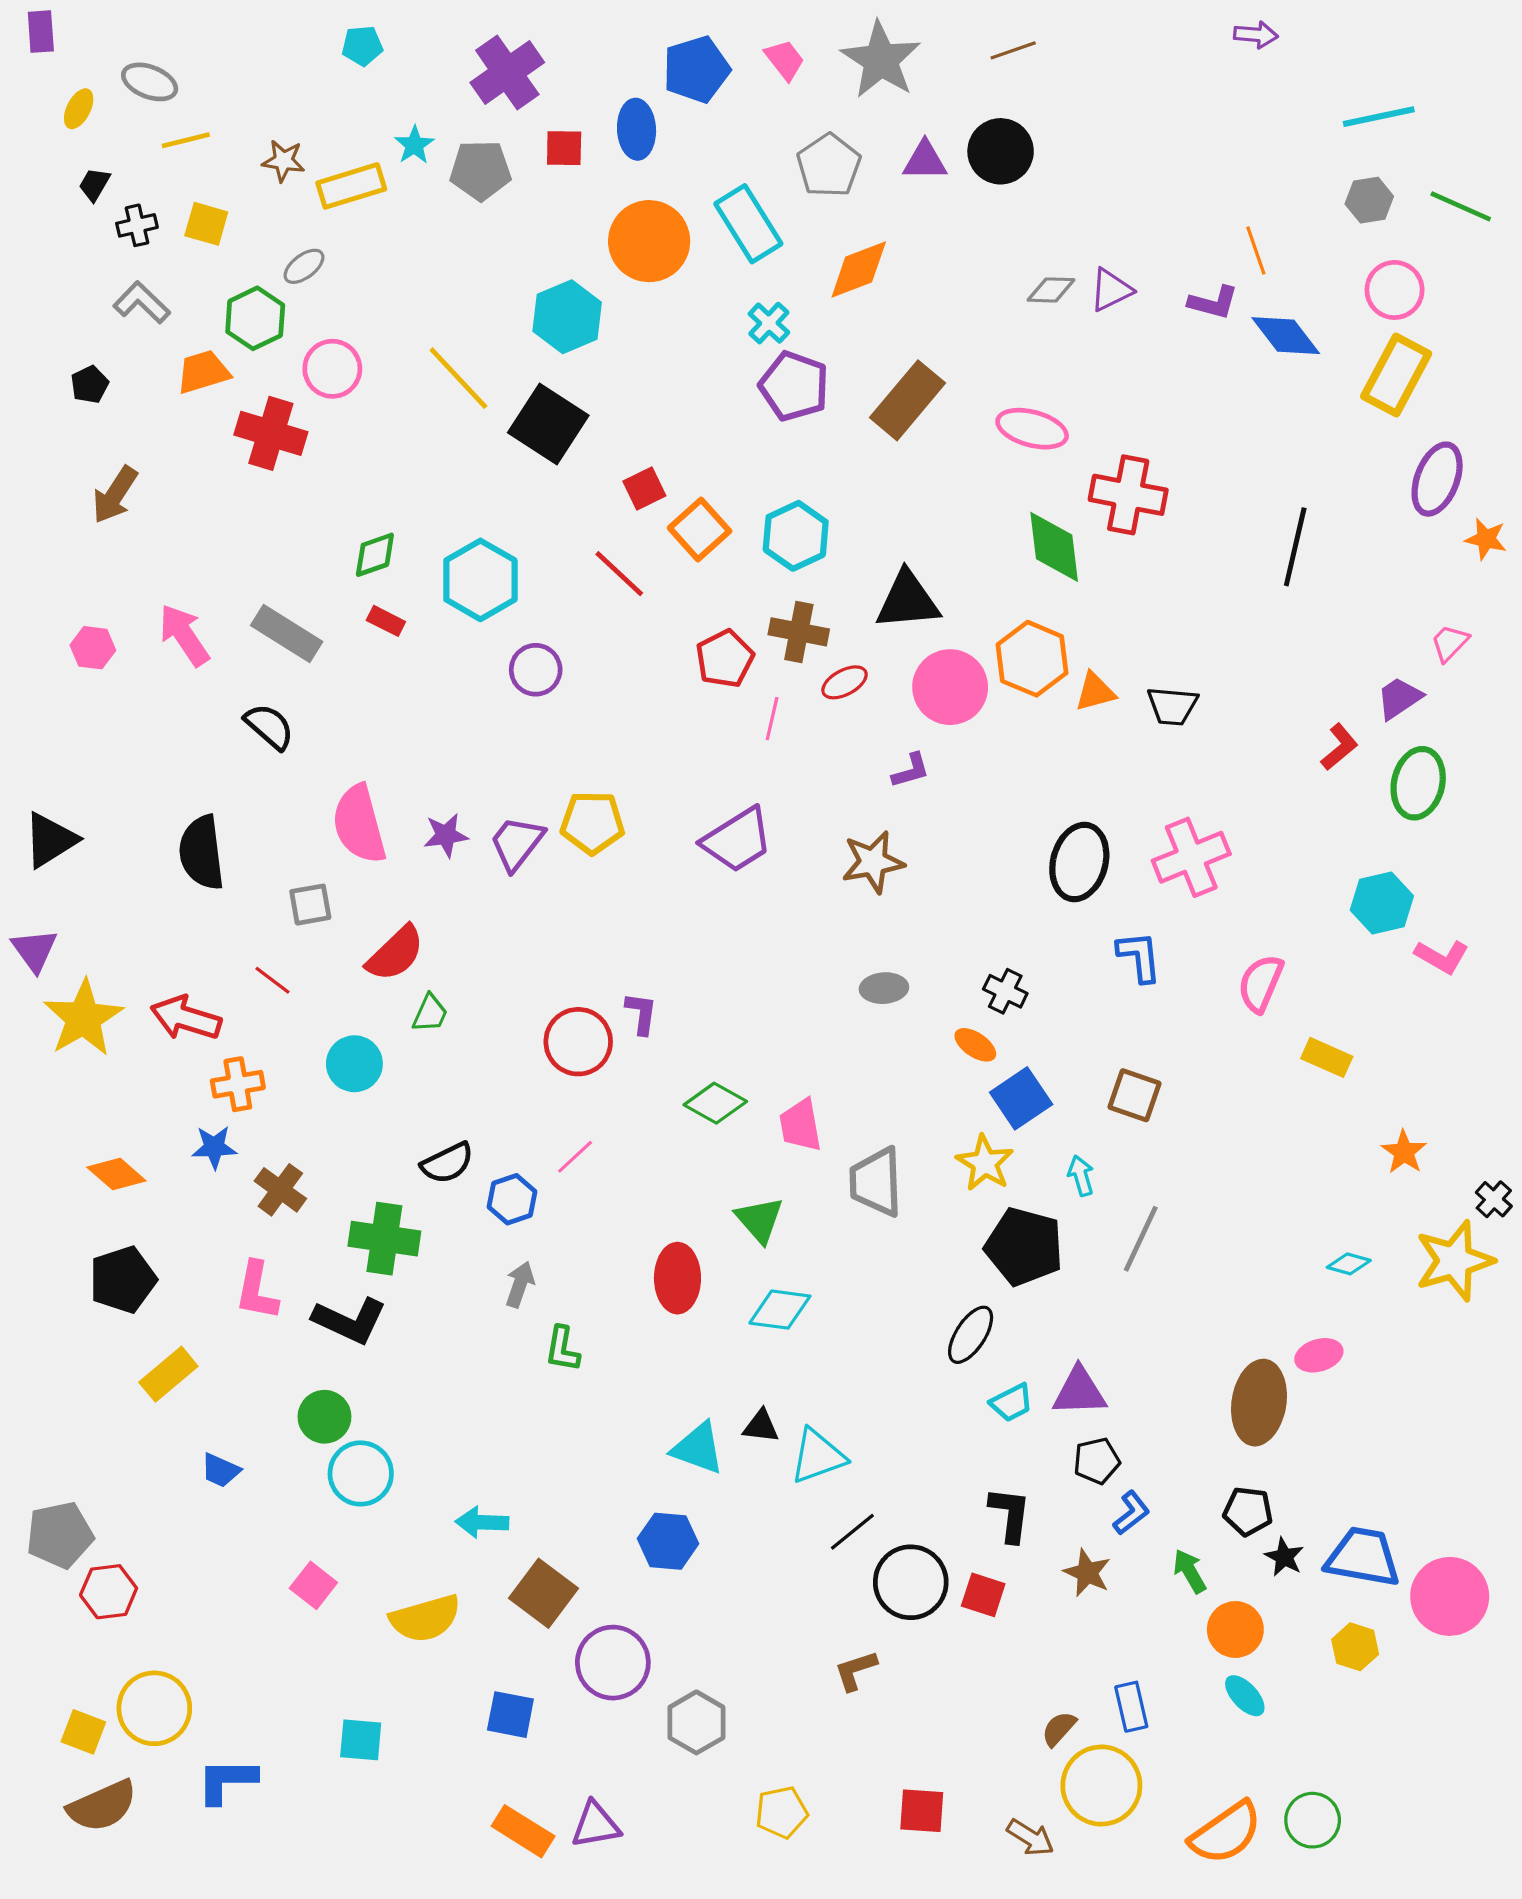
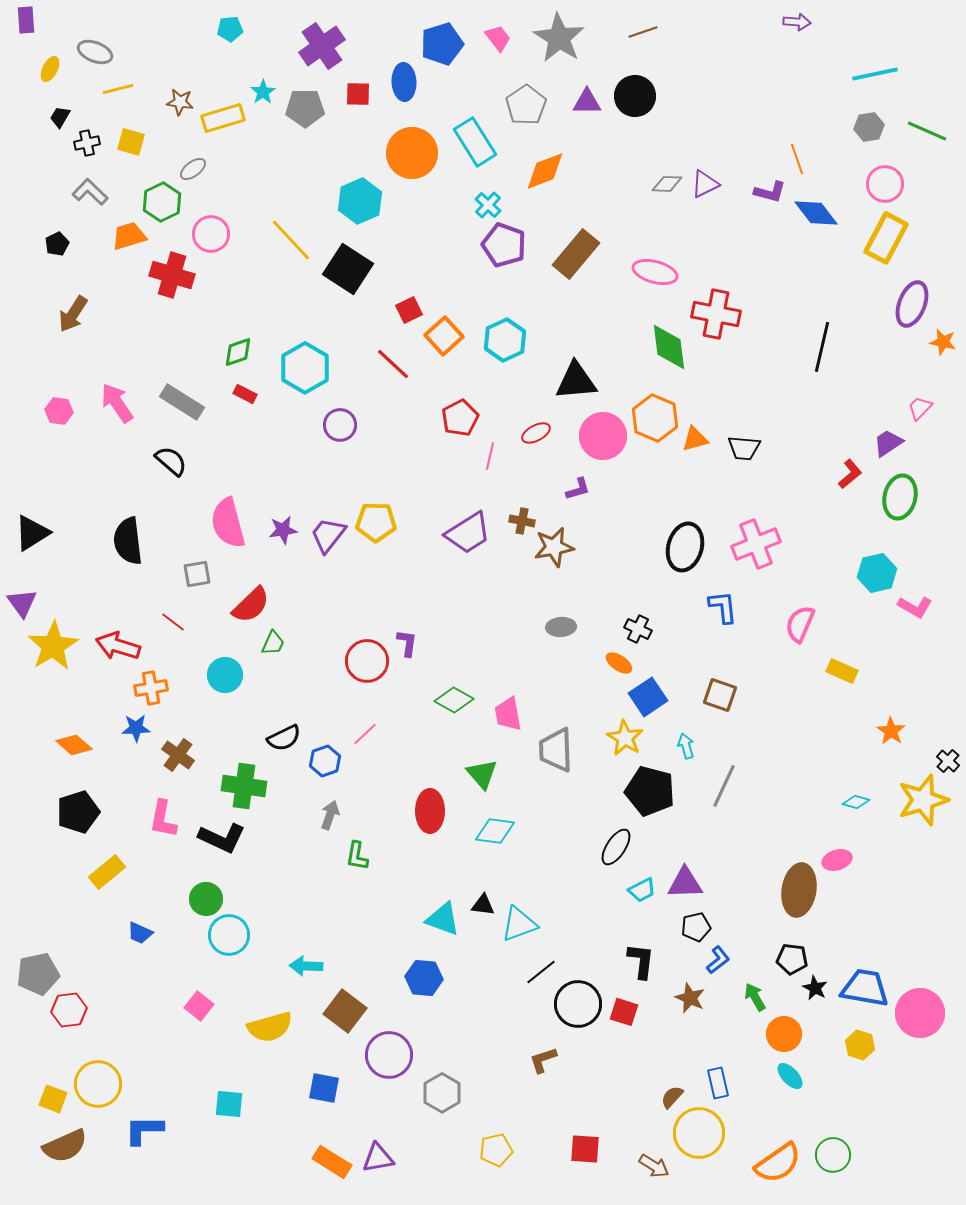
brown cross: (799, 632) -> (522, 521), moved, size x0.7

